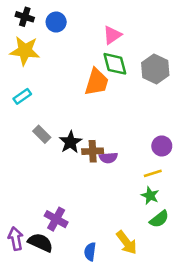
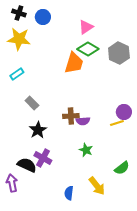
green diamond: (115, 64) -> (88, 49), turned -45
black star: (70, 142) -> (38, 130), moved
yellow line: (153, 173) -> (117, 123), moved
green star: (150, 196) -> (86, 150), moved
purple cross: (56, 219) -> (43, 158), moved
black semicircle: (40, 243) -> (27, 165), moved

